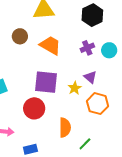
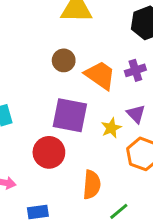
brown circle: (20, 36) -> (64, 60), moved
orange trapezoid: (50, 45) -> (100, 75), moved

